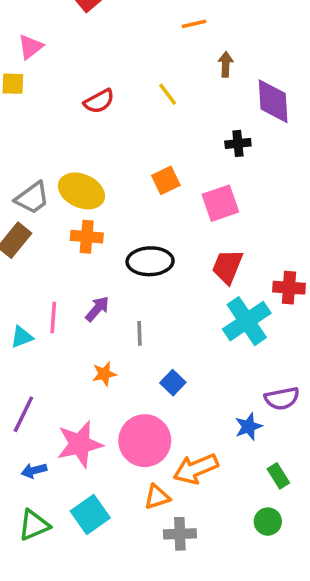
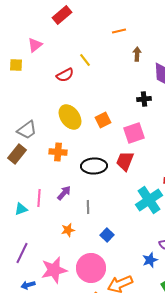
pink triangle: (30, 47) -> (35, 45), moved
yellow line: (168, 94) -> (85, 60), moved
yellow ellipse: (81, 191) -> (70, 117), moved, turned 30
red trapezoid: (227, 267) -> (125, 161), moved

